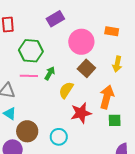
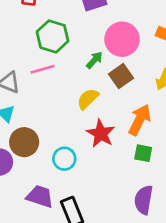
green arrow: (50, 73) -> (94, 60), moved
pink line: (29, 76) -> (42, 69), turned -30
red star: (81, 113) -> (101, 134), turned 30

